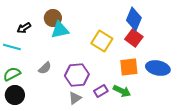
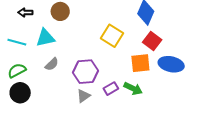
black arrow: (24, 28) -> (25, 12), moved, turned 32
cyan triangle: (60, 30) -> (45, 38), moved
red square: (134, 38) -> (152, 41), moved

